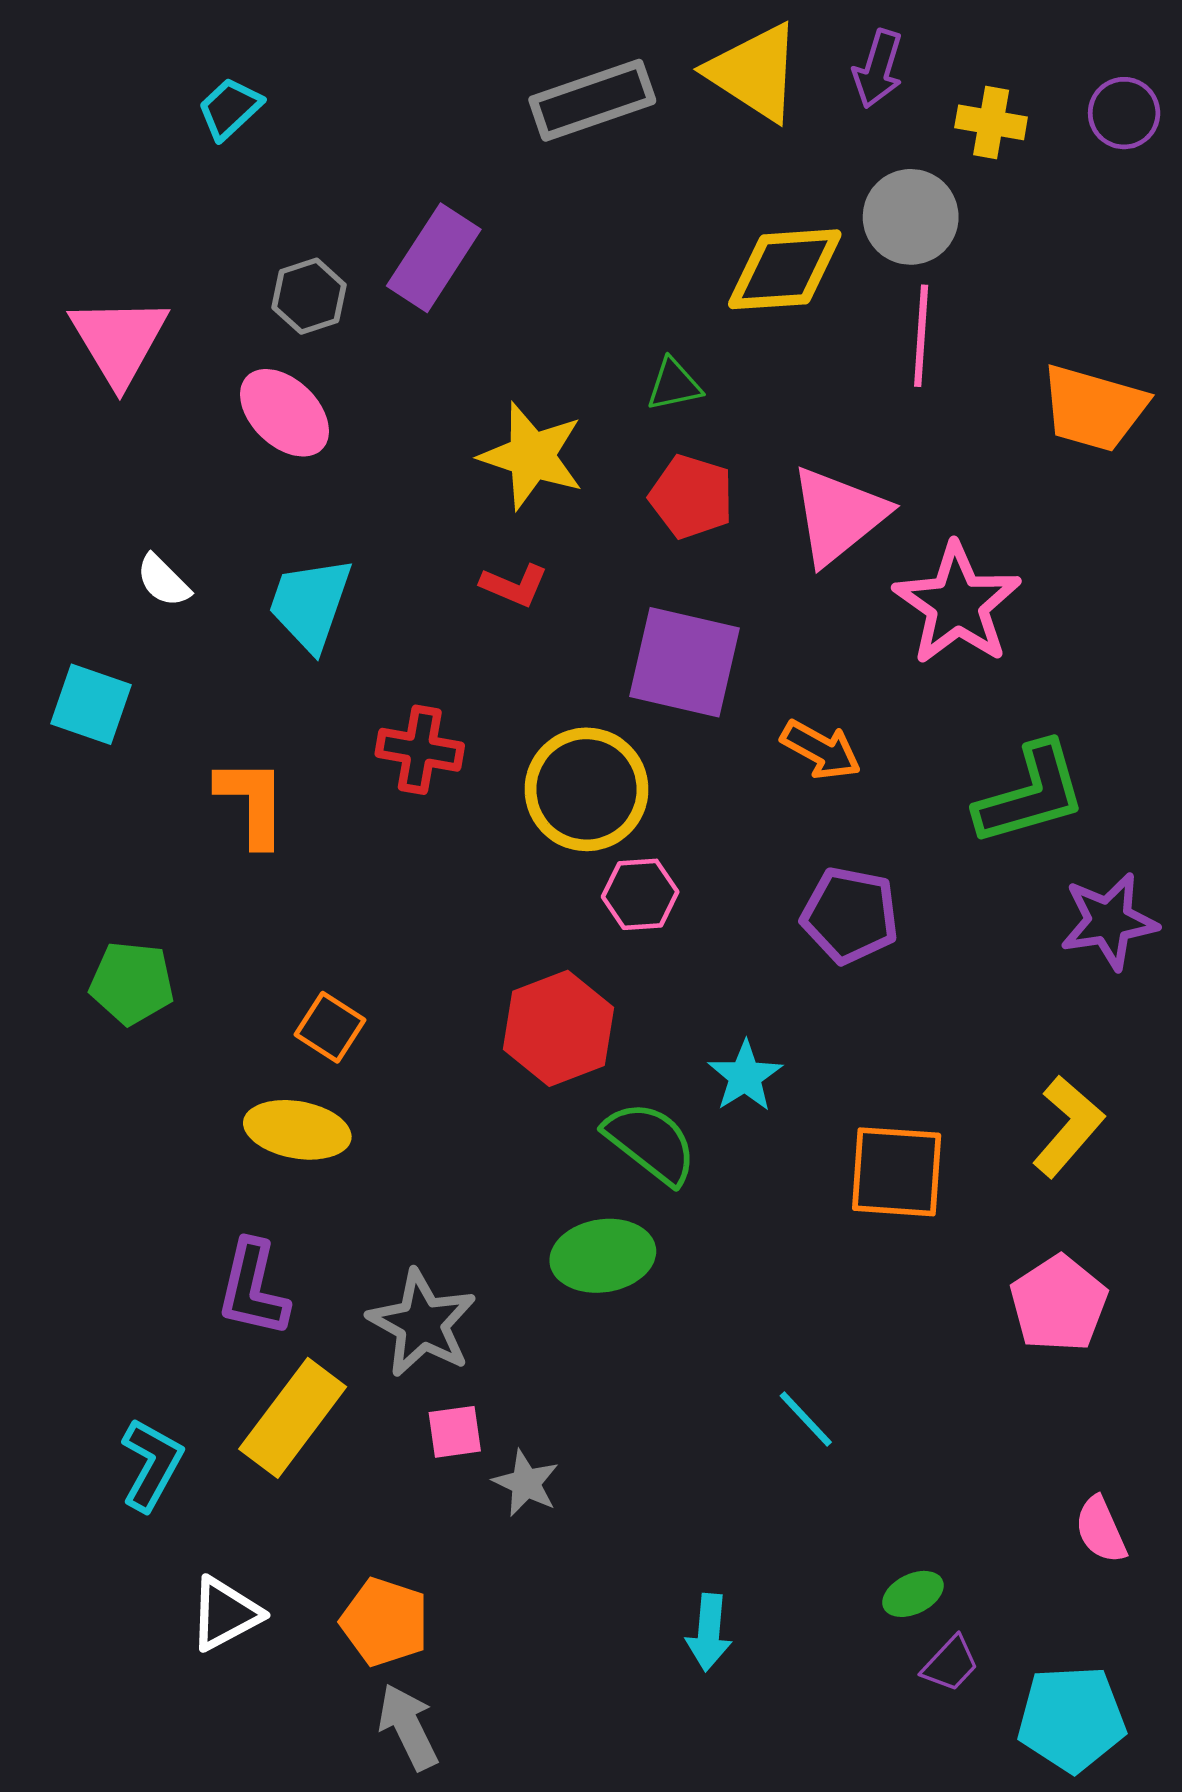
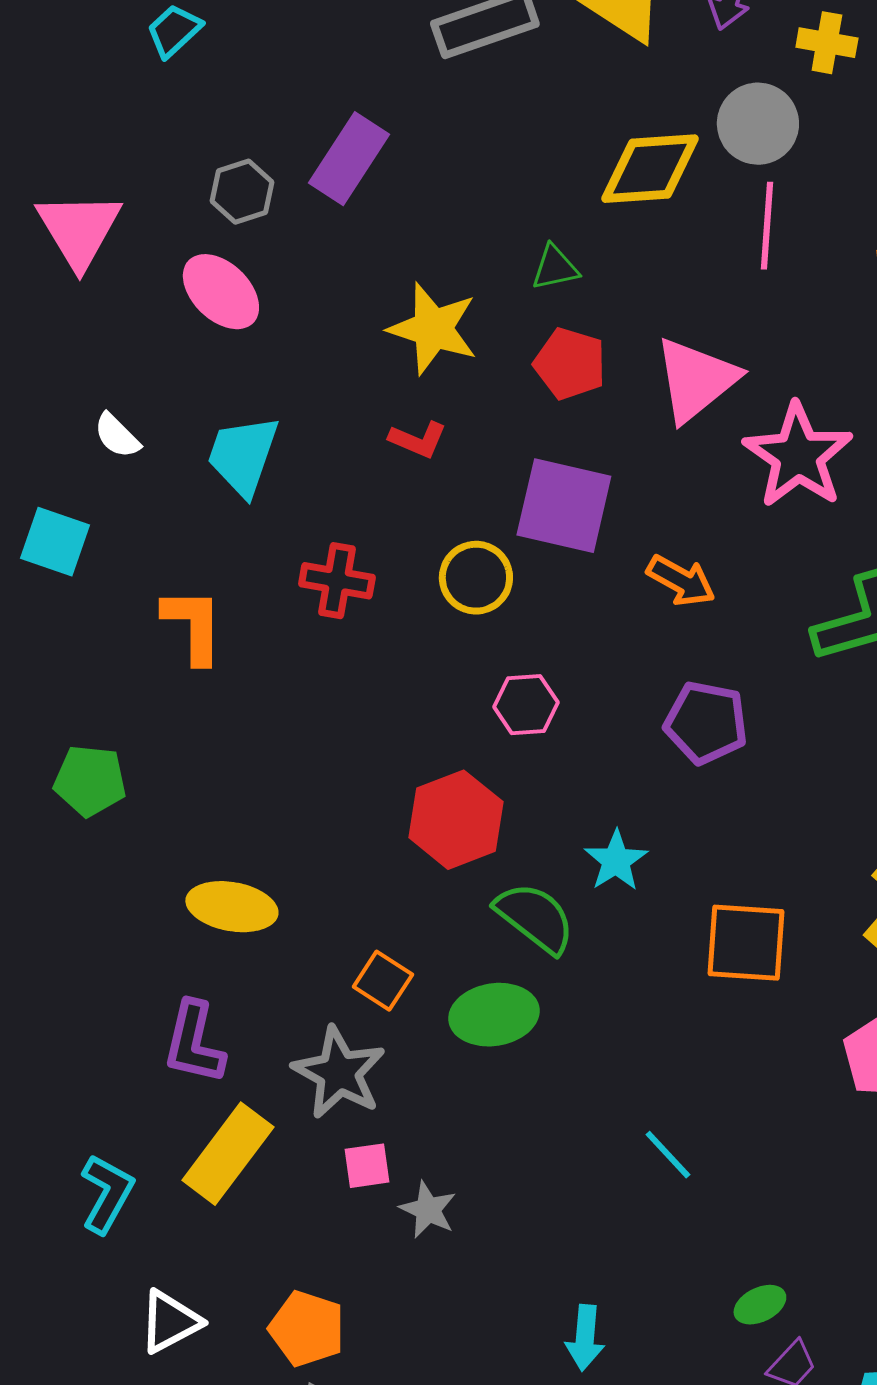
yellow circle: (586, 789) -> (476, 578), moved, size x0.7
orange square: (330, 1027) -> (383, 981), moved

